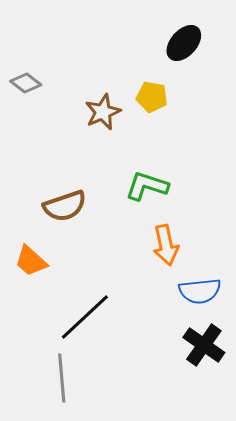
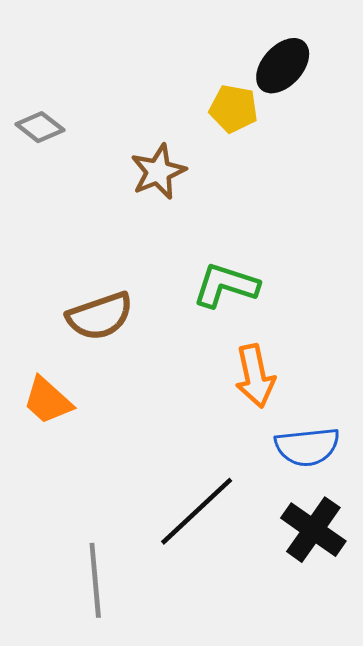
yellow pentagon: (152, 97) -> (233, 109), moved
black line: (85, 317) -> (197, 511), moved

